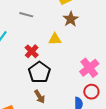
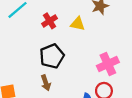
red cross: (32, 51) -> (50, 21), moved

